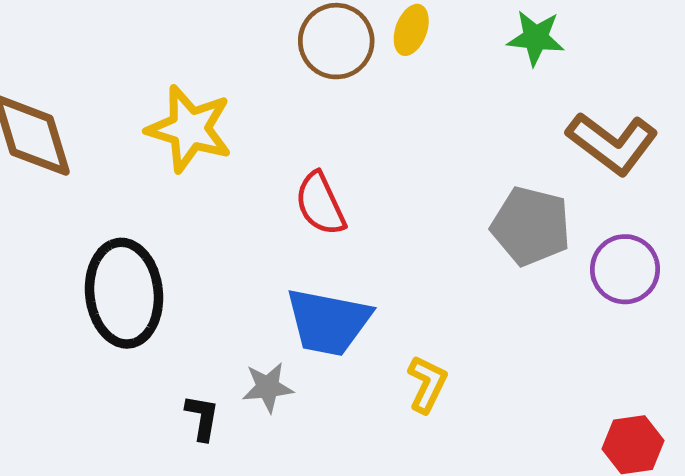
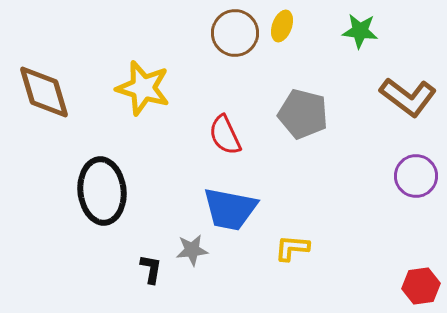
gray pentagon: (531, 226) -> (303, 114), moved
yellow L-shape: (427, 384) -> (292, 248), turned -111

